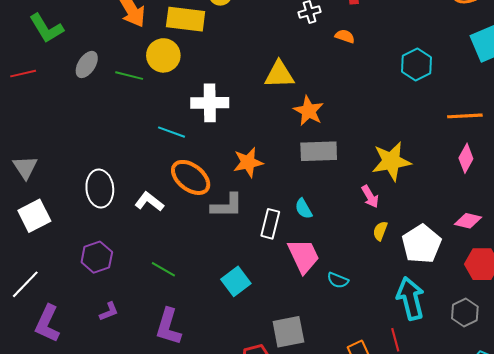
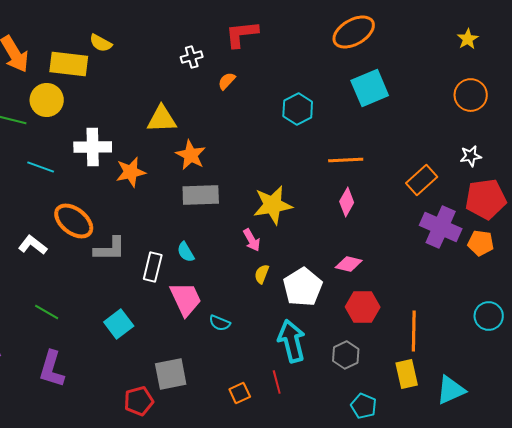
orange semicircle: (345, 36) -> (227, 81), turned -66
cyan line: (171, 132) -> (41, 167), moved
orange star: (248, 162) -> (131, 172), moved

